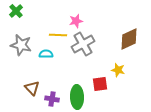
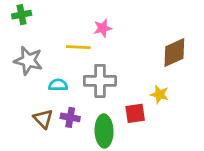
green cross: (16, 11) -> (22, 15), turned 32
gray cross: (83, 44) -> (100, 81), moved, turned 30
cyan semicircle: (46, 54) -> (58, 85), moved
purple cross: (52, 99) -> (70, 117), moved

